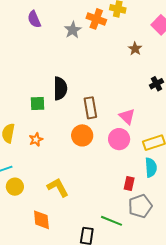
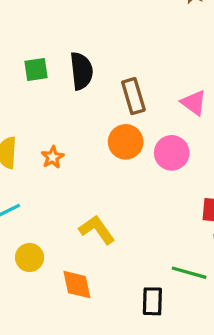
green square: (38, 103) -> (36, 70), moved
pink circle: (119, 139) -> (172, 153), moved
yellow circle: (15, 187) -> (30, 258), moved

